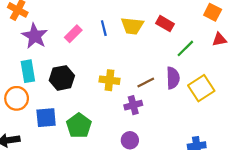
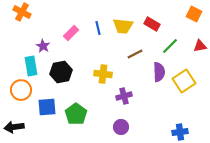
purple star: (35, 36) -> (43, 46), moved, size x0.6
red triangle: (219, 39) -> (200, 46), moved
brown line: (146, 82) -> (135, 54), moved

